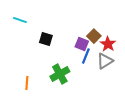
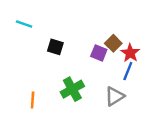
blue line: (86, 56) -> (128, 71), moved
gray triangle: (105, 61) -> (115, 96), moved

